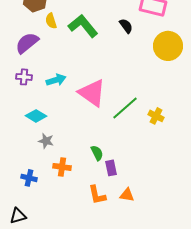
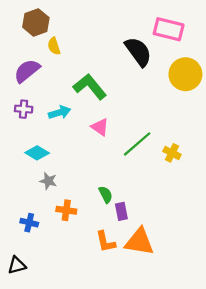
green L-shape: (83, 26) -> (90, 87), moved
black semicircle: (126, 26) -> (138, 52), size x1.8
pink triangle: (92, 93) -> (100, 127), size x0.6
orange triangle: (127, 195) -> (139, 242), size x1.8

